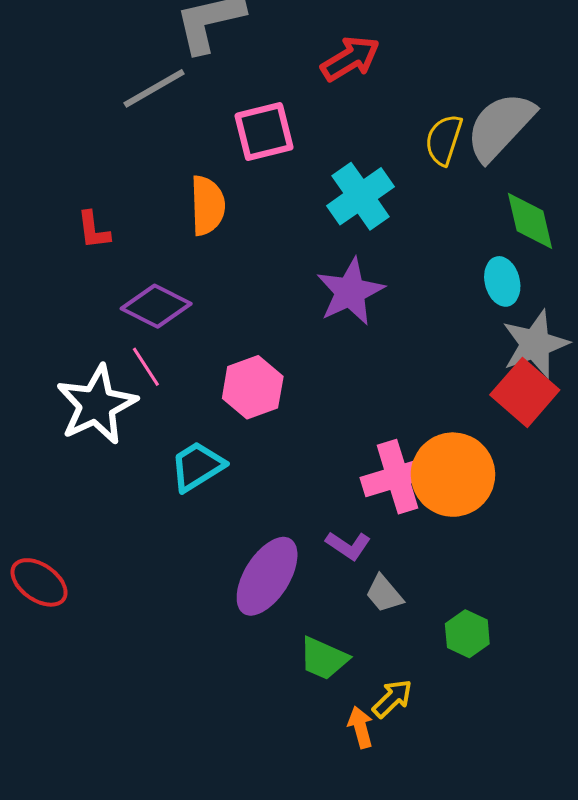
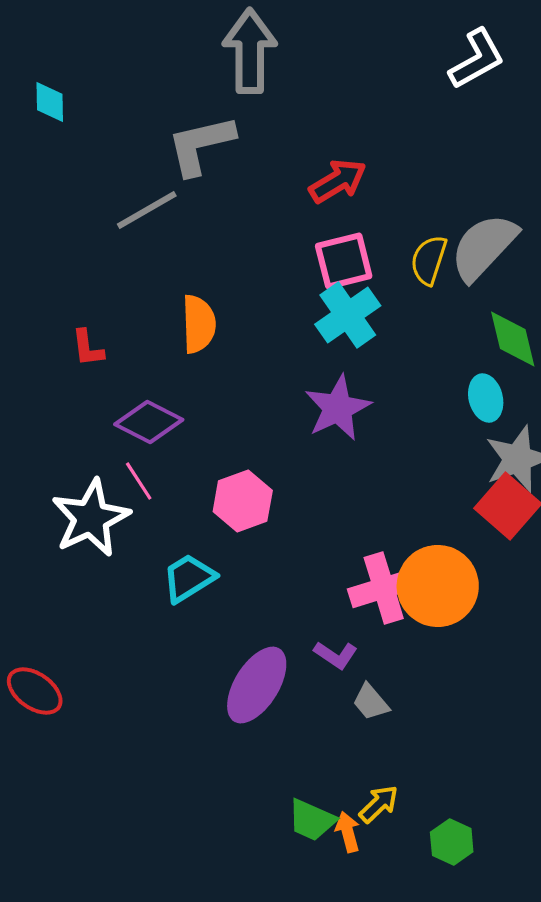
pink square: (264, 132) -> (344, 261), moved
green hexagon: (467, 634) -> (452, 842), moved
green trapezoid: (324, 658) -> (312, 820), moved

